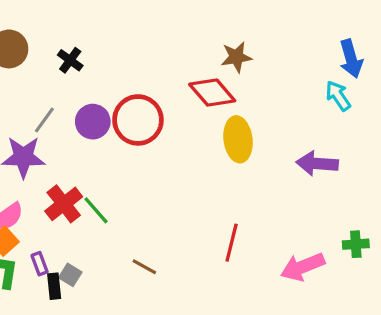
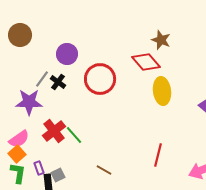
brown star: (236, 57) -> (161, 40), turned 30
black cross: (70, 60) -> (58, 82), moved
purple circle: (93, 122) -> (67, 54), moved
gray square: (70, 275) -> (58, 175), turned 32

